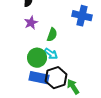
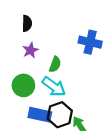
cyan arrow: (51, 54) -> (54, 87), size x1.5
green circle: (37, 58) -> (23, 85), moved

